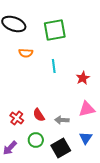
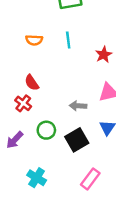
orange semicircle: (26, 53) -> (34, 40), moved
red semicircle: (39, 115) -> (32, 83), moved

